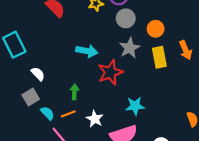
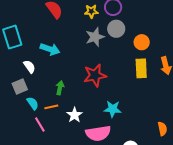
gray star: (130, 48) -> (95, 37), moved
cyan arrow: (87, 51) -> (50, 49), moved

